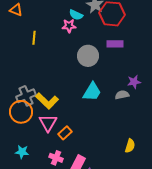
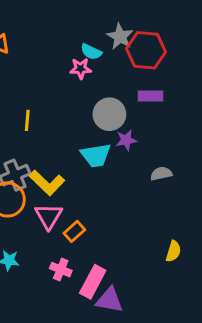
yellow line: (34, 38) -> (27, 120), moved
purple star: (134, 82) -> (126, 140), moved
cyan trapezoid: (92, 92) -> (96, 155), moved, turned 50

